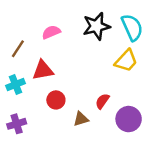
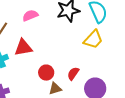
red circle: (56, 100) -> (46, 73), moved

